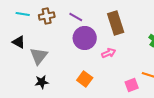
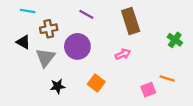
brown cross: (47, 16) -> (49, 29), moved
purple circle: (85, 38) -> (77, 46), moved
black star: (42, 82) -> (58, 86), moved

